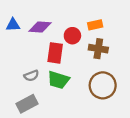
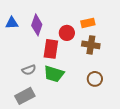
purple diamond: (40, 27) -> (37, 25), turned -75
brown circle: (103, 85) -> (95, 79), size x0.6

